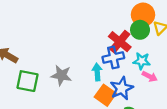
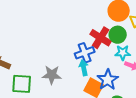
green circle: (140, 30) -> (118, 35), moved
blue cross: (113, 57) -> (85, 53), moved

